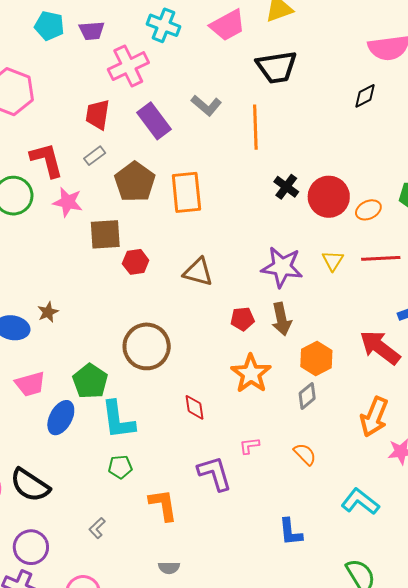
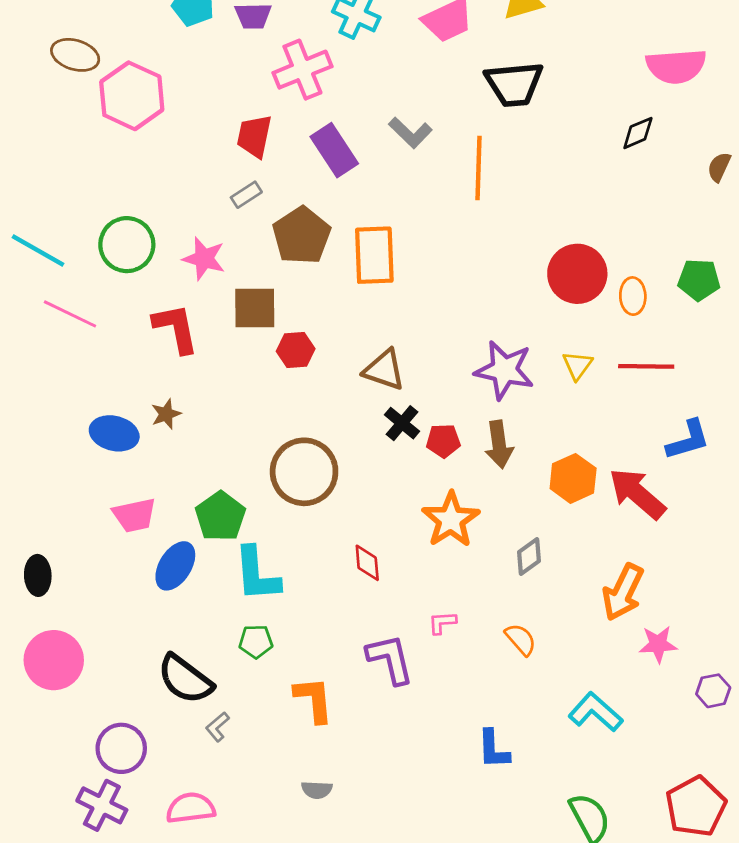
red L-shape: (47, 160) -> (176, 328), moved
black cross: (286, 187) -> (402, 423), moved
orange ellipse: (368, 210) -> (633, 296), turned -70
orange hexagon: (316, 358) -> (573, 478), moved
black semicircle: (30, 485) -> (185, 679), moved

